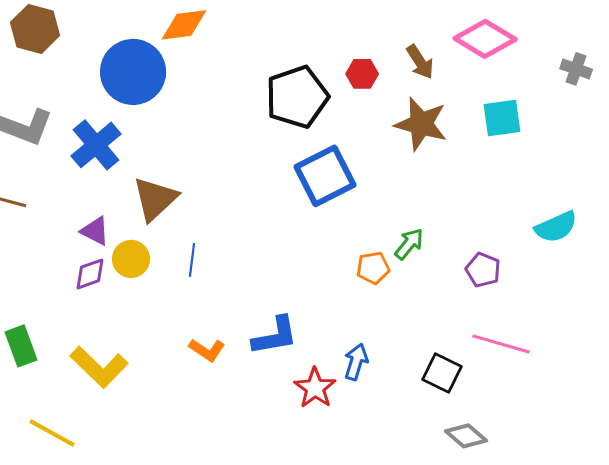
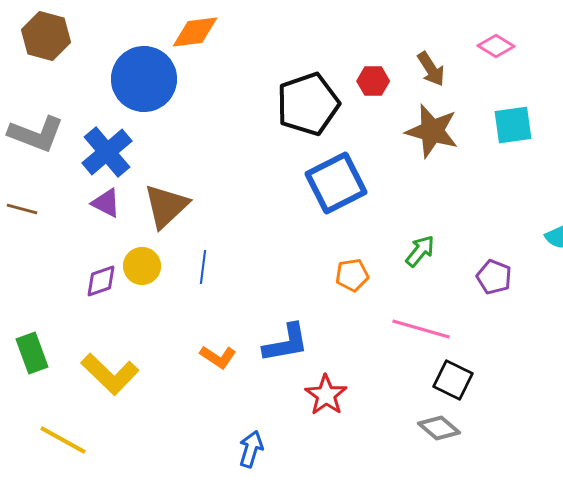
pink diamond: (485, 39) -> (496, 46), size x0.6
purple triangle: (95, 231) -> (106, 203), moved
orange pentagon: (373, 268) -> (352, 275), moved
pink line: (501, 344) -> (421, 329), moved
blue arrow: (356, 362) -> (251, 449), moved
gray diamond: (466, 436) -> (439, 428), moved

